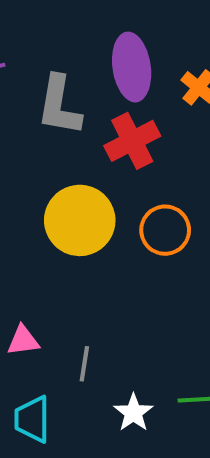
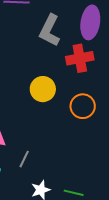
yellow circle: (80, 220) -> (43, 89), size x0.7

